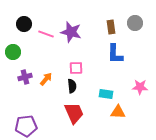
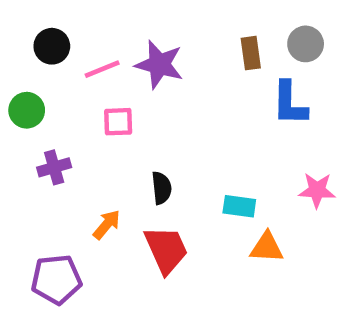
pink line: (46, 34) -> (102, 69), turned -42
blue L-shape: (115, 54) -> (290, 103), moved
pink square: (76, 68) -> (118, 122), moved
orange arrow: (46, 79) -> (107, 225), moved

